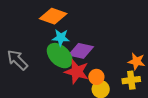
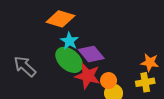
cyan star: (61, 38) -> (69, 41), turned 30
purple diamond: (81, 51) -> (91, 54), turned 40

